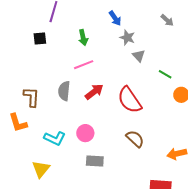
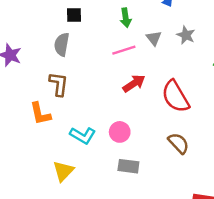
gray star: (127, 38) -> (186, 35), moved
gray triangle: (139, 56) -> (154, 38), moved
gray semicircle: (64, 91) -> (62, 44), moved

